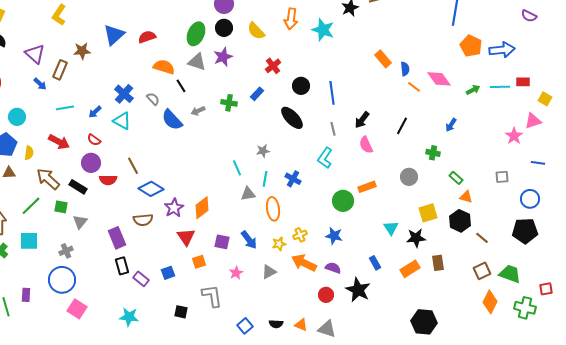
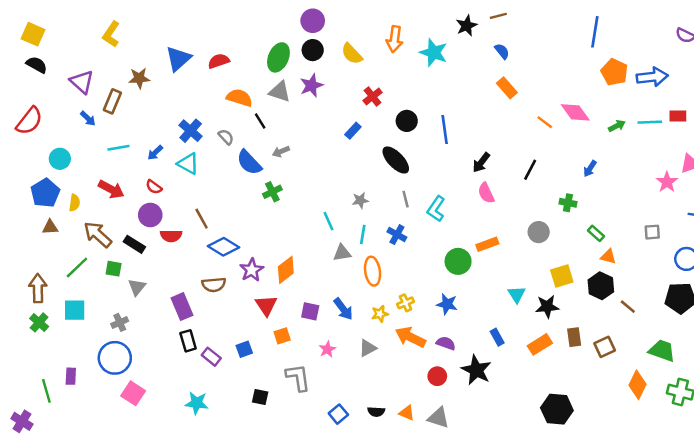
blue semicircle: (405, 69) -> (502, 51), moved, turned -32
green cross: (229, 103) -> (272, 192), moved, turned -35
gray line: (333, 129) -> (406, 199), moved
brown square: (482, 271) -> (605, 347), moved

